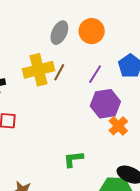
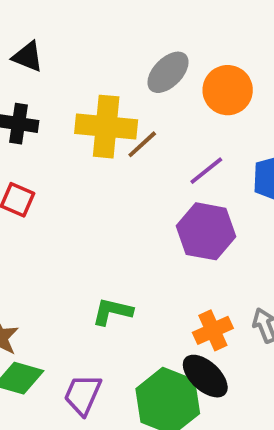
orange cross: (118, 126) -> (213, 330), moved

